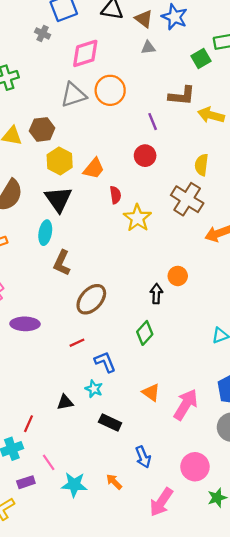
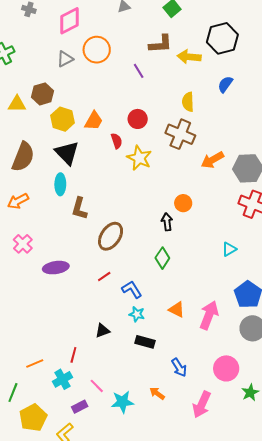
gray triangle: (73, 95) -> (65, 59), size x0.7
red circle: (145, 156) -> (138, 119), moved
cyan star: (94, 389) -> (137, 314), moved

